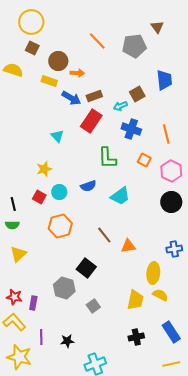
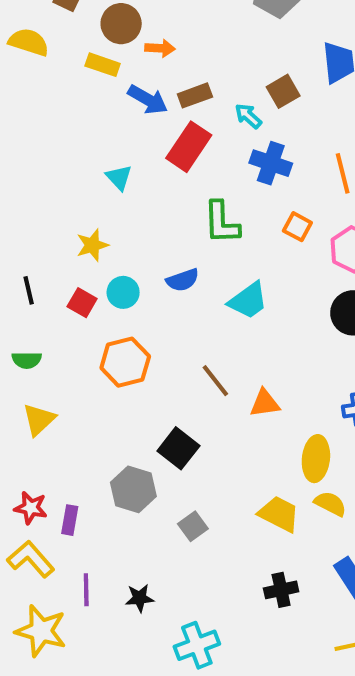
cyan arrow: (120, 106) -> (248, 116), turned 64
black line: (13, 204) -> (29, 290), moved
yellow trapezoid: (135, 300) -> (279, 514), turned -75

